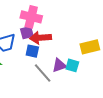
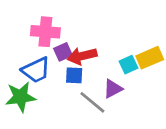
pink cross: (31, 17) -> (45, 32), moved
cyan square: (72, 65) -> (129, 65), moved, turned -32

